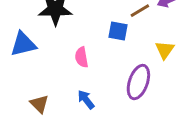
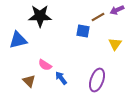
pink semicircle: (82, 57) -> (45, 65), moved, turned -48
purple ellipse: (138, 82) -> (97, 80), moved

